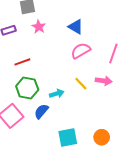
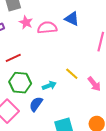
blue triangle: (76, 27) -> (72, 19), moved
pink semicircle: (81, 51) -> (47, 28), moved, turned 30
pink arrow: (104, 81) -> (94, 84), moved, turned 49

